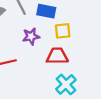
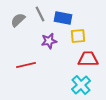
red trapezoid: (57, 56) -> (88, 59), moved

